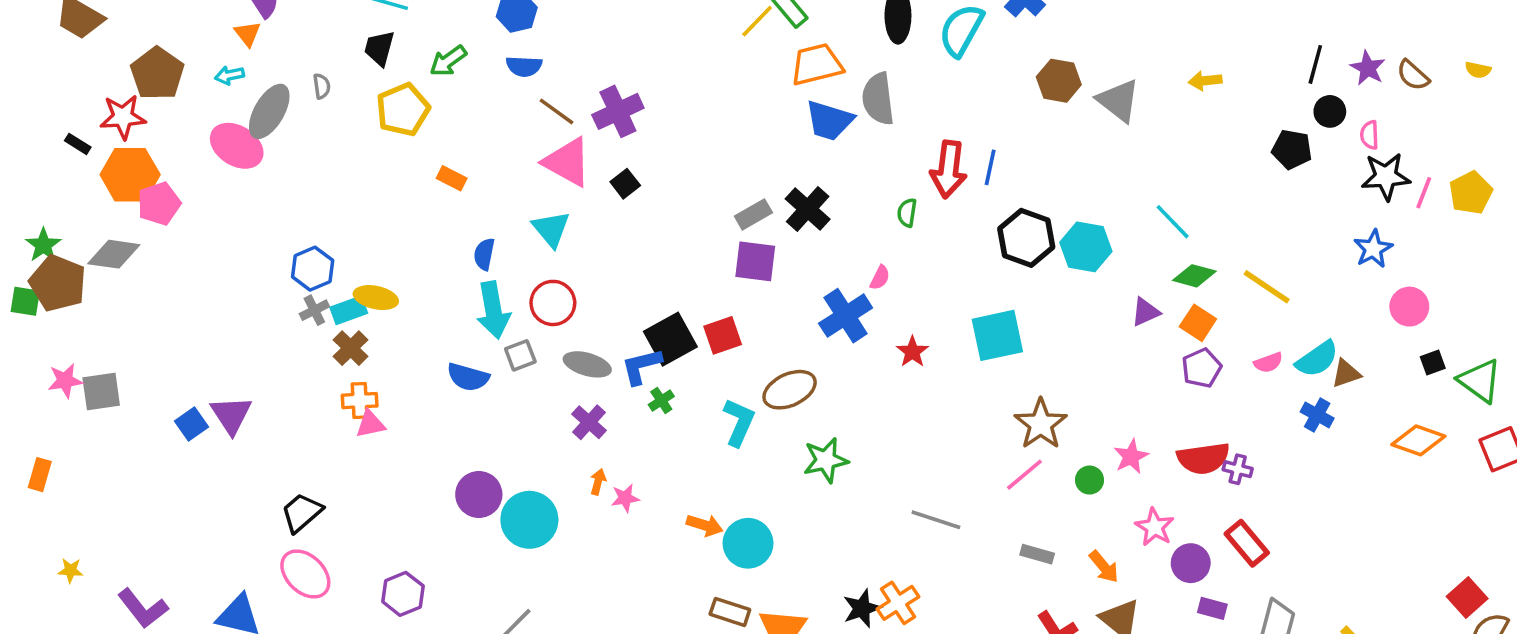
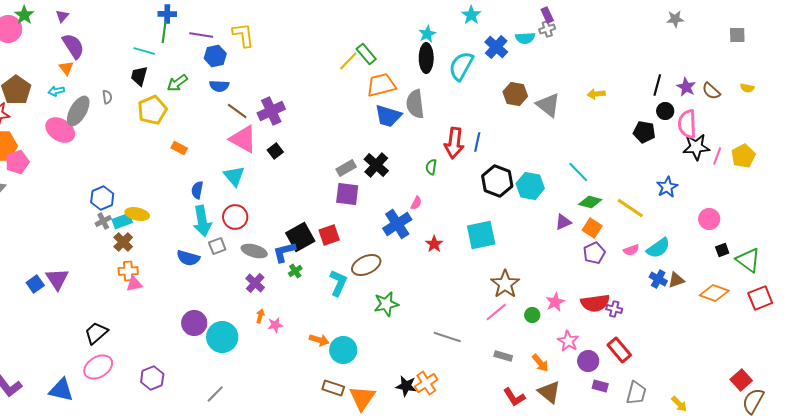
pink semicircle: (1370, 135) -> (687, 124), size x1.8
blue star: (1373, 249) -> (667, 187), moved
brown triangle: (1346, 373) -> (676, 280), moved
pink ellipse: (305, 574) -> (98, 367), turned -76
black star: (862, 608) -> (406, 386), turned 30

